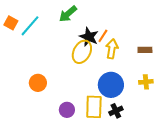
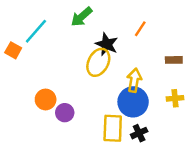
orange square: (11, 23) -> (13, 50), moved
orange line: (103, 36) -> (140, 29), moved
yellow arrow: (112, 49) -> (134, 80), moved
purple circle: (67, 110) -> (65, 113), moved

